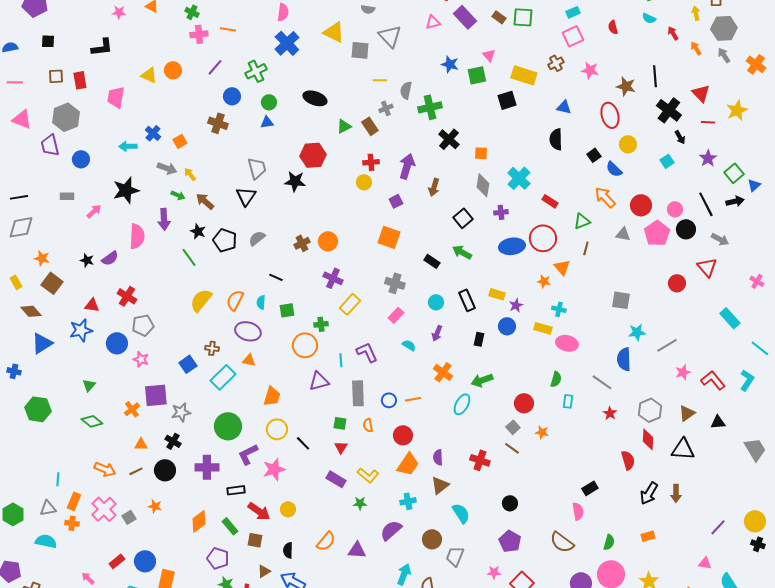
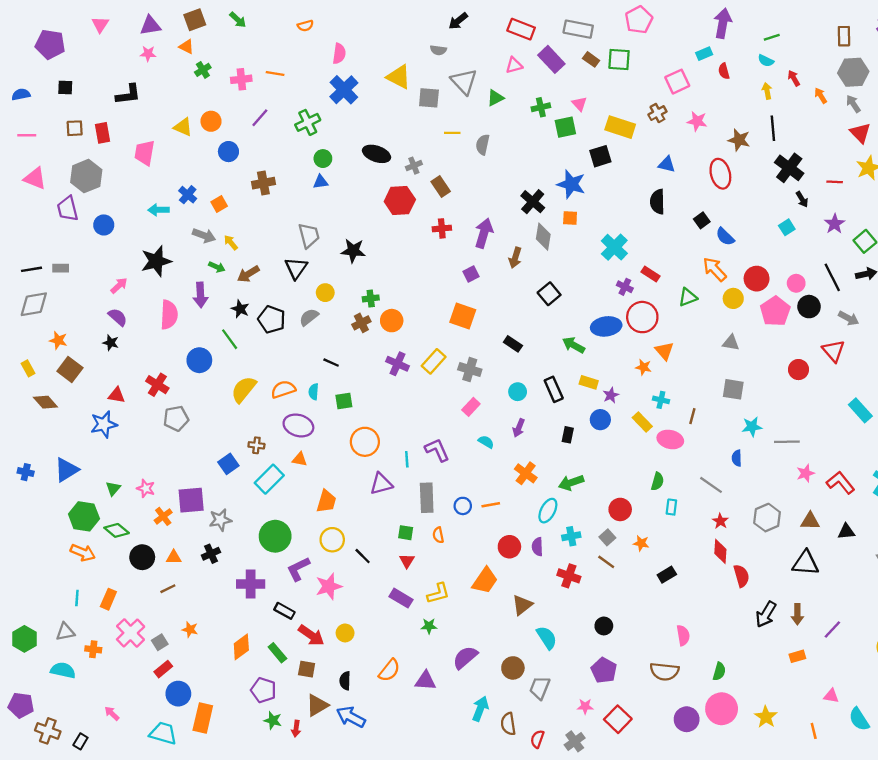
green cross: (192, 12) -> (203, 70), moved, turned 32
cyan rectangle: (573, 12) -> (704, 54), moved
yellow arrow: (696, 13) -> (767, 91), moved
blue star: (450, 64) -> (571, 184), moved, size x1.4
red triangle: (701, 93) -> (860, 133), moved
blue circle: (232, 96) -> (228, 152), moved
green cross: (430, 107) -> (541, 107), moved, size x0.7
gray cross: (386, 108) -> (414, 166), moved
brown cross: (218, 123) -> (263, 183), turned -30
green triangle: (344, 126) -> (495, 98), moved
yellow circle: (628, 144) -> (733, 298), moved
red hexagon: (313, 155) -> (400, 201), moved
yellow circle: (364, 182) -> (325, 293), moved
gray diamond: (483, 185) -> (543, 237), moved
gray rectangle: (67, 196) -> (61, 268), moved
brown arrow: (205, 201) -> (248, 274), turned -72
purple cross: (501, 212) -> (625, 287), moved, turned 32
gray triangle: (623, 234) -> (731, 343), moved
brown line: (586, 248) -> (692, 416), moved
green arrow: (462, 252) -> (574, 345), moved
purple semicircle: (110, 258) -> (118, 317), moved, turned -102
orange semicircle: (235, 300) -> (283, 389), turned 45
yellow rectangle: (350, 304) -> (434, 361), moved
green cross: (321, 324) -> (371, 298), moved
yellow rectangle: (543, 328) -> (642, 422), turned 30
blue triangle: (42, 343) -> (66, 470), moved
blue circle: (117, 343) -> (199, 360), moved
gray line: (667, 345) -> (787, 442), turned 30
pink star: (141, 359) -> (146, 488), moved
blue semicircle: (624, 359) -> (737, 458), size x0.6
green hexagon: (38, 409) -> (84, 516), moved
brown triangle: (687, 413) -> (810, 521), turned 36
red circle: (403, 435) -> (509, 547), moved
red diamond: (648, 439) -> (720, 551), moved
black cross: (173, 441) -> (211, 554), turned 35
purple semicircle: (438, 457) -> (537, 547), moved
orange arrow: (105, 469) -> (83, 553), moved
black circle: (165, 470) -> (142, 557), moved
yellow L-shape: (368, 475) -> (438, 593), turned -55
black rectangle: (590, 488) -> (667, 575), moved
black rectangle: (236, 490) -> (284, 611), turned 36
orange rectangle: (74, 501) -> (108, 599), moved
cyan cross: (408, 501) -> (571, 536), moved
purple line: (718, 527) -> (832, 629), moved
orange rectangle: (648, 536) -> (797, 656), moved
brown semicircle: (562, 542) -> (664, 671), turned -30
red rectangle: (117, 561) -> (163, 669), moved
brown triangle: (264, 571) -> (317, 705), size x1.5

